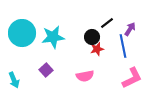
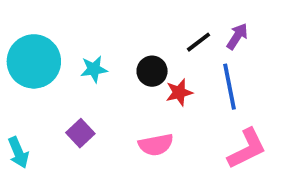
purple arrow: (130, 29) -> (237, 36), moved
cyan star: (53, 37) -> (94, 69), size x0.6
black circle: (92, 37) -> (152, 71), moved

